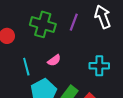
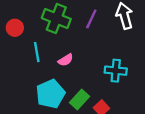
cyan line: (26, 67) -> (37, 52), moved

